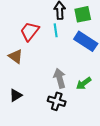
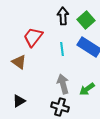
green square: (83, 14) -> (86, 20), turned -30
cyan line: (56, 30) -> (62, 49), moved

